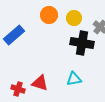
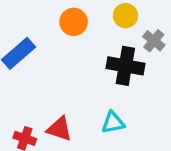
yellow circle: (74, 18) -> (125, 16), moved

